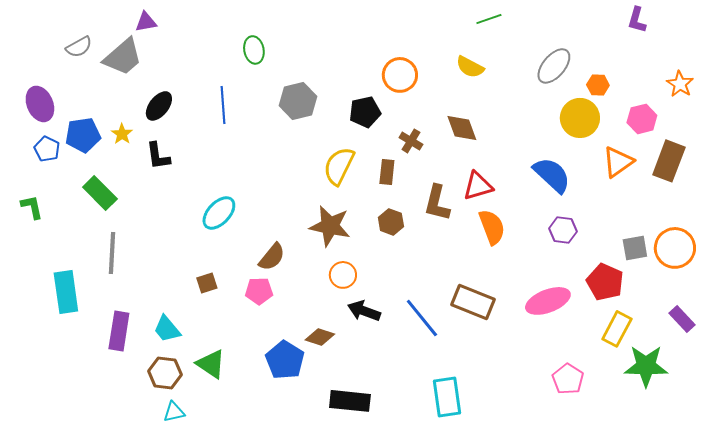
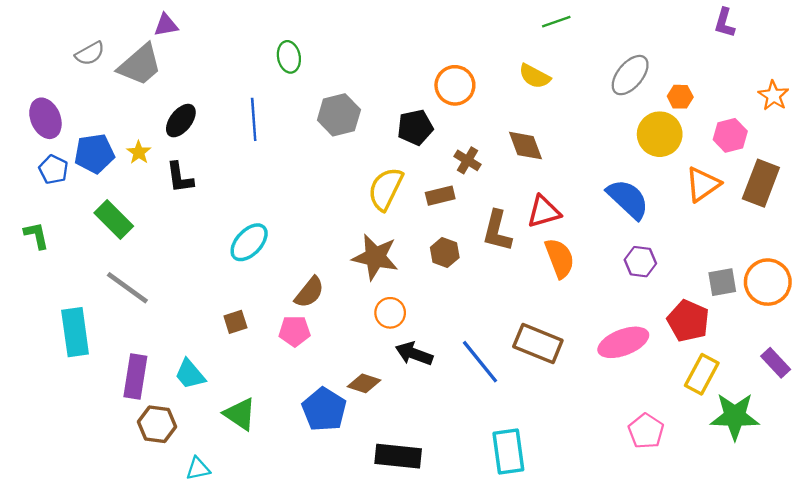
brown rectangle: (387, 172) -> (440, 196), turned 70
gray line: (112, 253) -> (127, 288), turned -57
brown hexagon: (165, 373) -> (157, 424), moved

